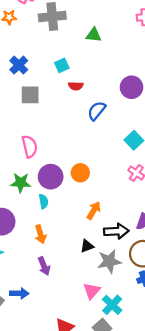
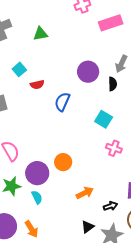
orange arrow: (94, 210) -> (85, 193), turned 48
black arrow: (116, 231) -> (110, 206), size x0.6
orange arrow: (40, 234) -> (32, 229), moved

